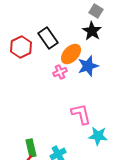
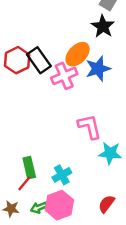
black rectangle: (48, 38) -> (39, 60), moved
red hexagon: (21, 47) -> (17, 60), moved
pink cross: (60, 72) -> (64, 76), size x1.5

